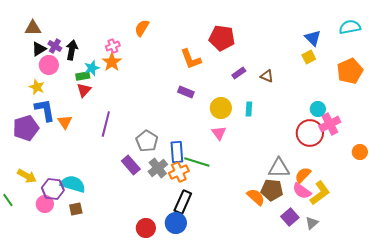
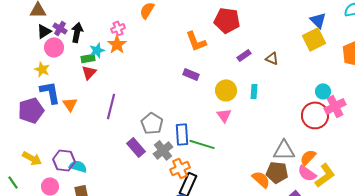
yellow square: (309, 57) -> (314, 39), size x1.6
orange cross: (179, 172) -> (180, 168), moved
cyan semicircle: (73, 184) -> (78, 166), size x0.7
purple hexagon: (53, 189) -> (64, 160), moved

